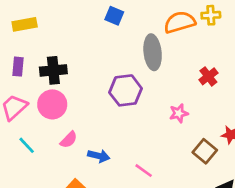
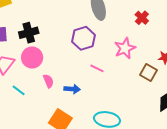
pink star: (179, 113) -> (125, 48), size x1.5
pink semicircle: (69, 140) -> (48, 81), turned -56
pink line: (144, 171) -> (97, 68), moved

